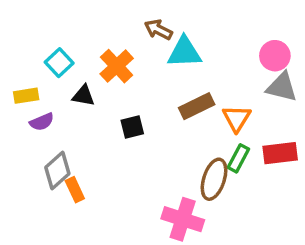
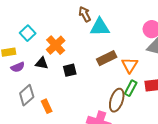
brown arrow: (158, 30) -> (85, 14), turned 35
orange cross: (117, 66) -> (56, 45), moved
black triangle: (84, 96) -> (42, 63), moved
orange rectangle: (75, 190) -> (47, 106), moved

